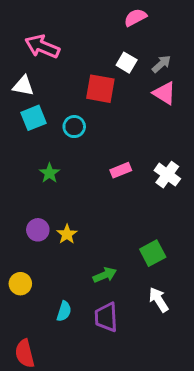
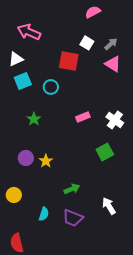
white triangle: (23, 86) -> (16, 59), turned -35
green square: (153, 253) -> (105, 152), moved
purple trapezoid: (106, 317) -> (73, 218), turned -65

